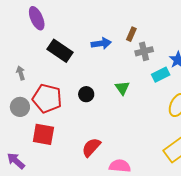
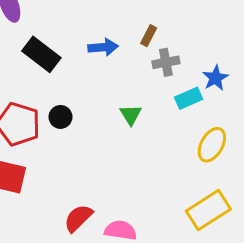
black circle: (86, 94) -> (60, 117), moved
red semicircle: (91, 147) -> (78, 218), moved

